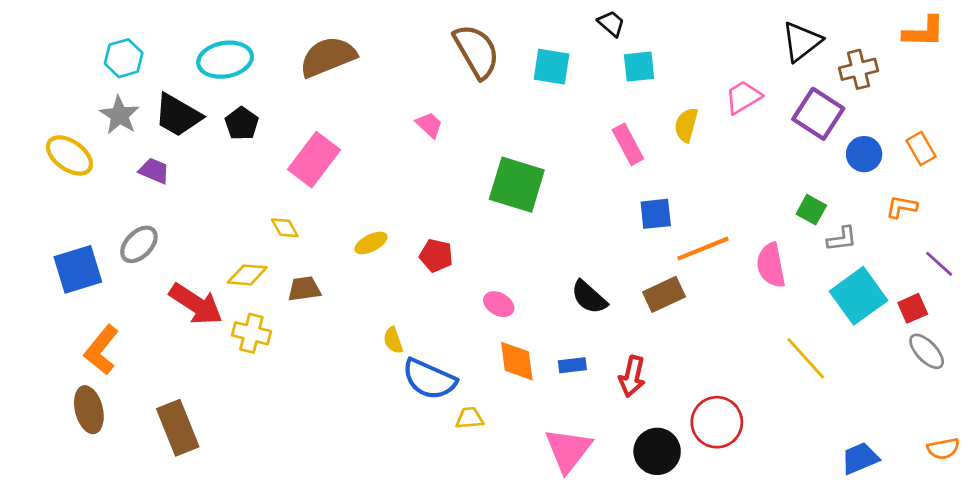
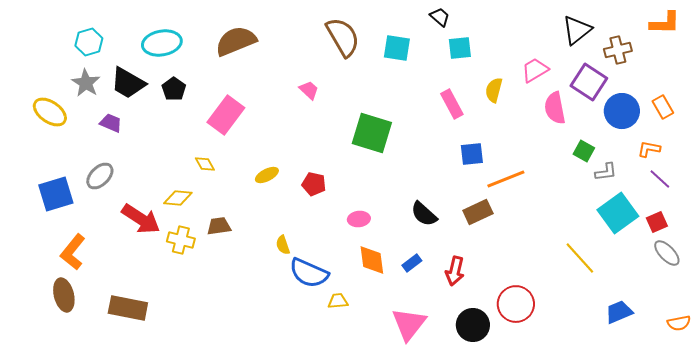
blue circle: (864, 154) -> (622, 111), size x1.4
purple line: (939, 264) -> (660, 179), moved
pink semicircle: (771, 265) -> (555, 108), moved
brown trapezoid: (304, 289) -> (219, 226), moved
pink ellipse: (499, 304) -> (359, 219), turned -35
blue rectangle: (572, 365) -> (412, 263), turned -30
brown rectangle: (178, 428) -> (128, 308), turned -57
blue trapezoid: (860, 458) -> (619, 312), moved

